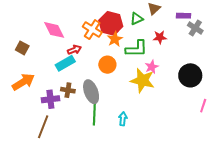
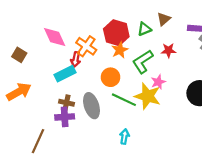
orange cross: (92, 29) -> (86, 46), moved
green L-shape: (136, 49) -> (143, 62), turned 145
red arrow: (74, 50) -> (76, 59), turned 120
purple cross: (50, 99) -> (65, 117), moved
green line: (94, 114) -> (124, 100), moved, turned -70

